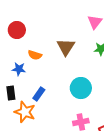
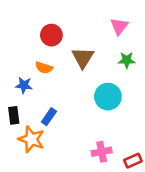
red circle: (17, 30) -> (51, 35), moved
cyan circle: (81, 88) -> (108, 97), moved

